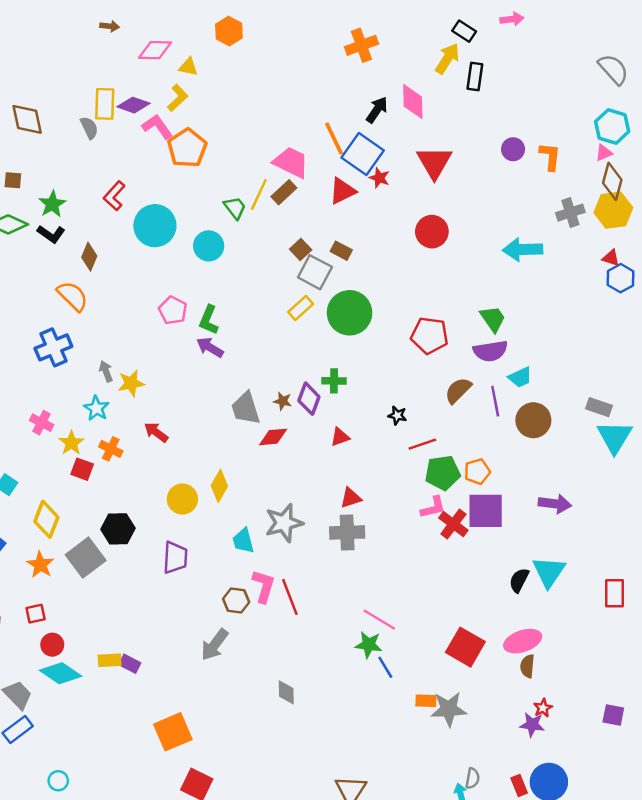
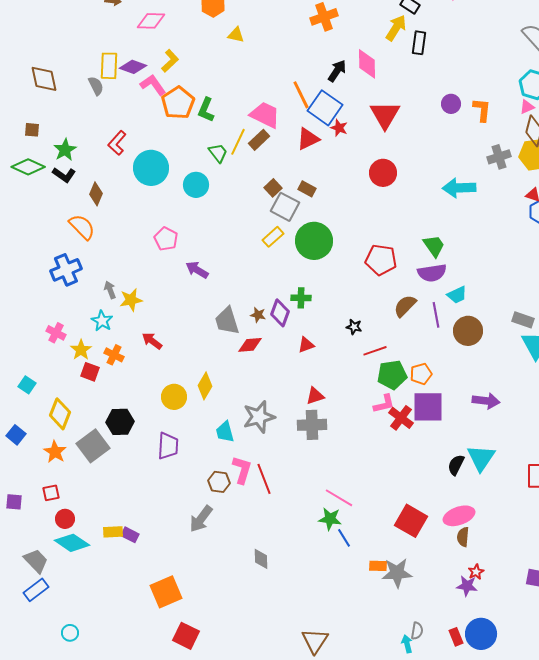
yellow triangle: (188, 67) -> (236, 35), moved
green L-shape: (209, 320) -> (206, 110), moved

